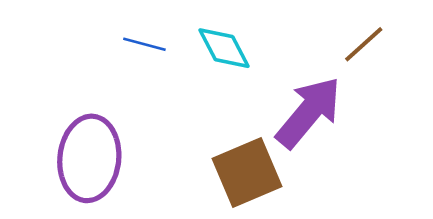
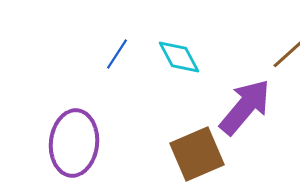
blue line: (144, 44) -> (117, 54), turned -72

